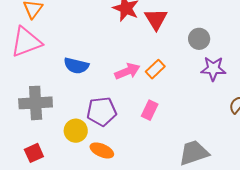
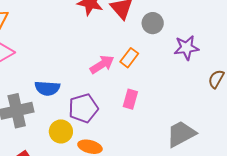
gray circle: (199, 39) -> (153, 23), moved
blue semicircle: (76, 66) -> (47, 88), moved

